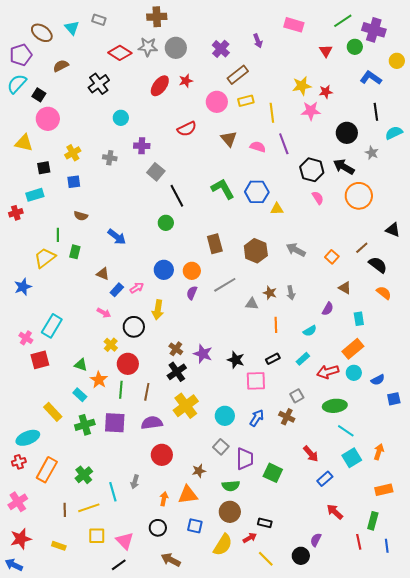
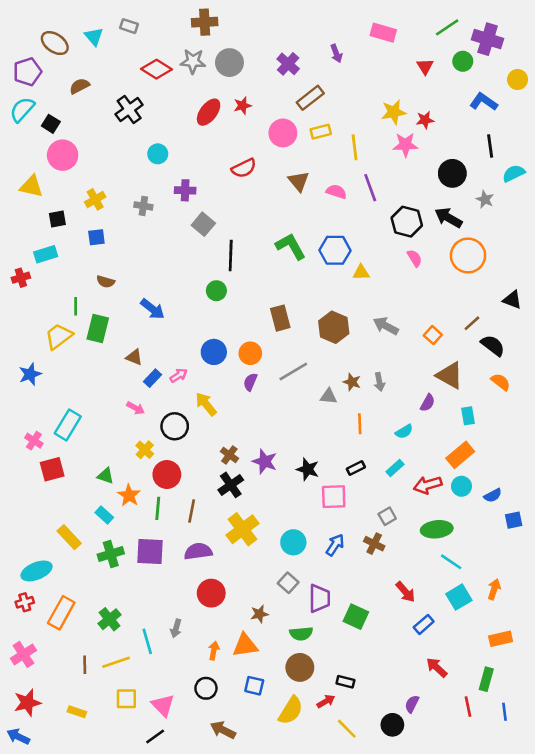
black line: (177, 196) -> (231, 256), turned 30
green rectangle: (75, 252) -> (98, 329), size x1.5
brown triangle: (345, 288) -> (450, 375), size x1.6
yellow arrow: (158, 310) -> (206, 404), turned 132

